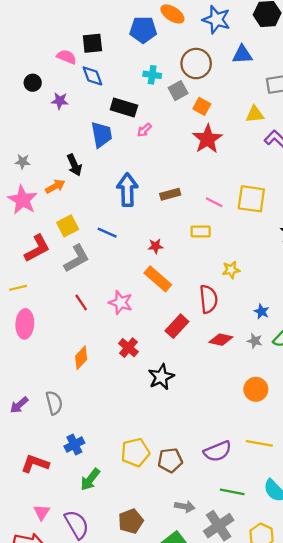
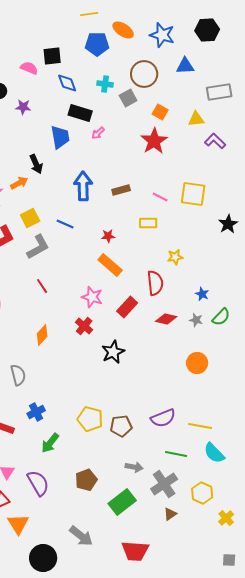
blue diamond: (92, 76) -> (67, 83), moved
orange square: (202, 106) -> (160, 112), moved
pink star: (121, 302) -> (92, 297), moved
yellow line: (259, 443) -> (200, 426), moved
yellow pentagon: (135, 452) -> (90, 419), turned 30

